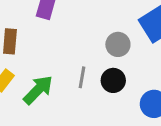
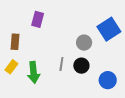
green arrow: (38, 90) -> (34, 72), turned 130

